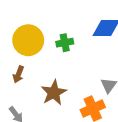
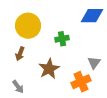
green cross: (65, 43) -> (62, 39), moved

